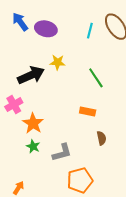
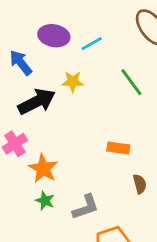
blue arrow: (20, 22) -> (21, 63), moved
cyan line: (90, 31) -> (92, 44), moved, turned 49
green line: (96, 78) -> (131, 82), moved

